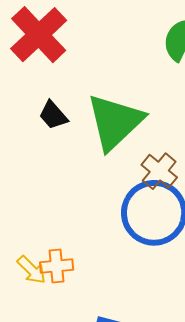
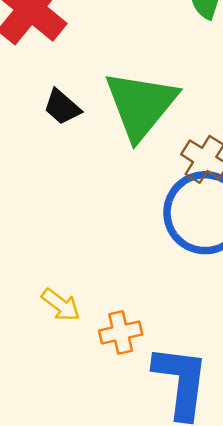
orange cross: (57, 266) -> (121, 333), moved

